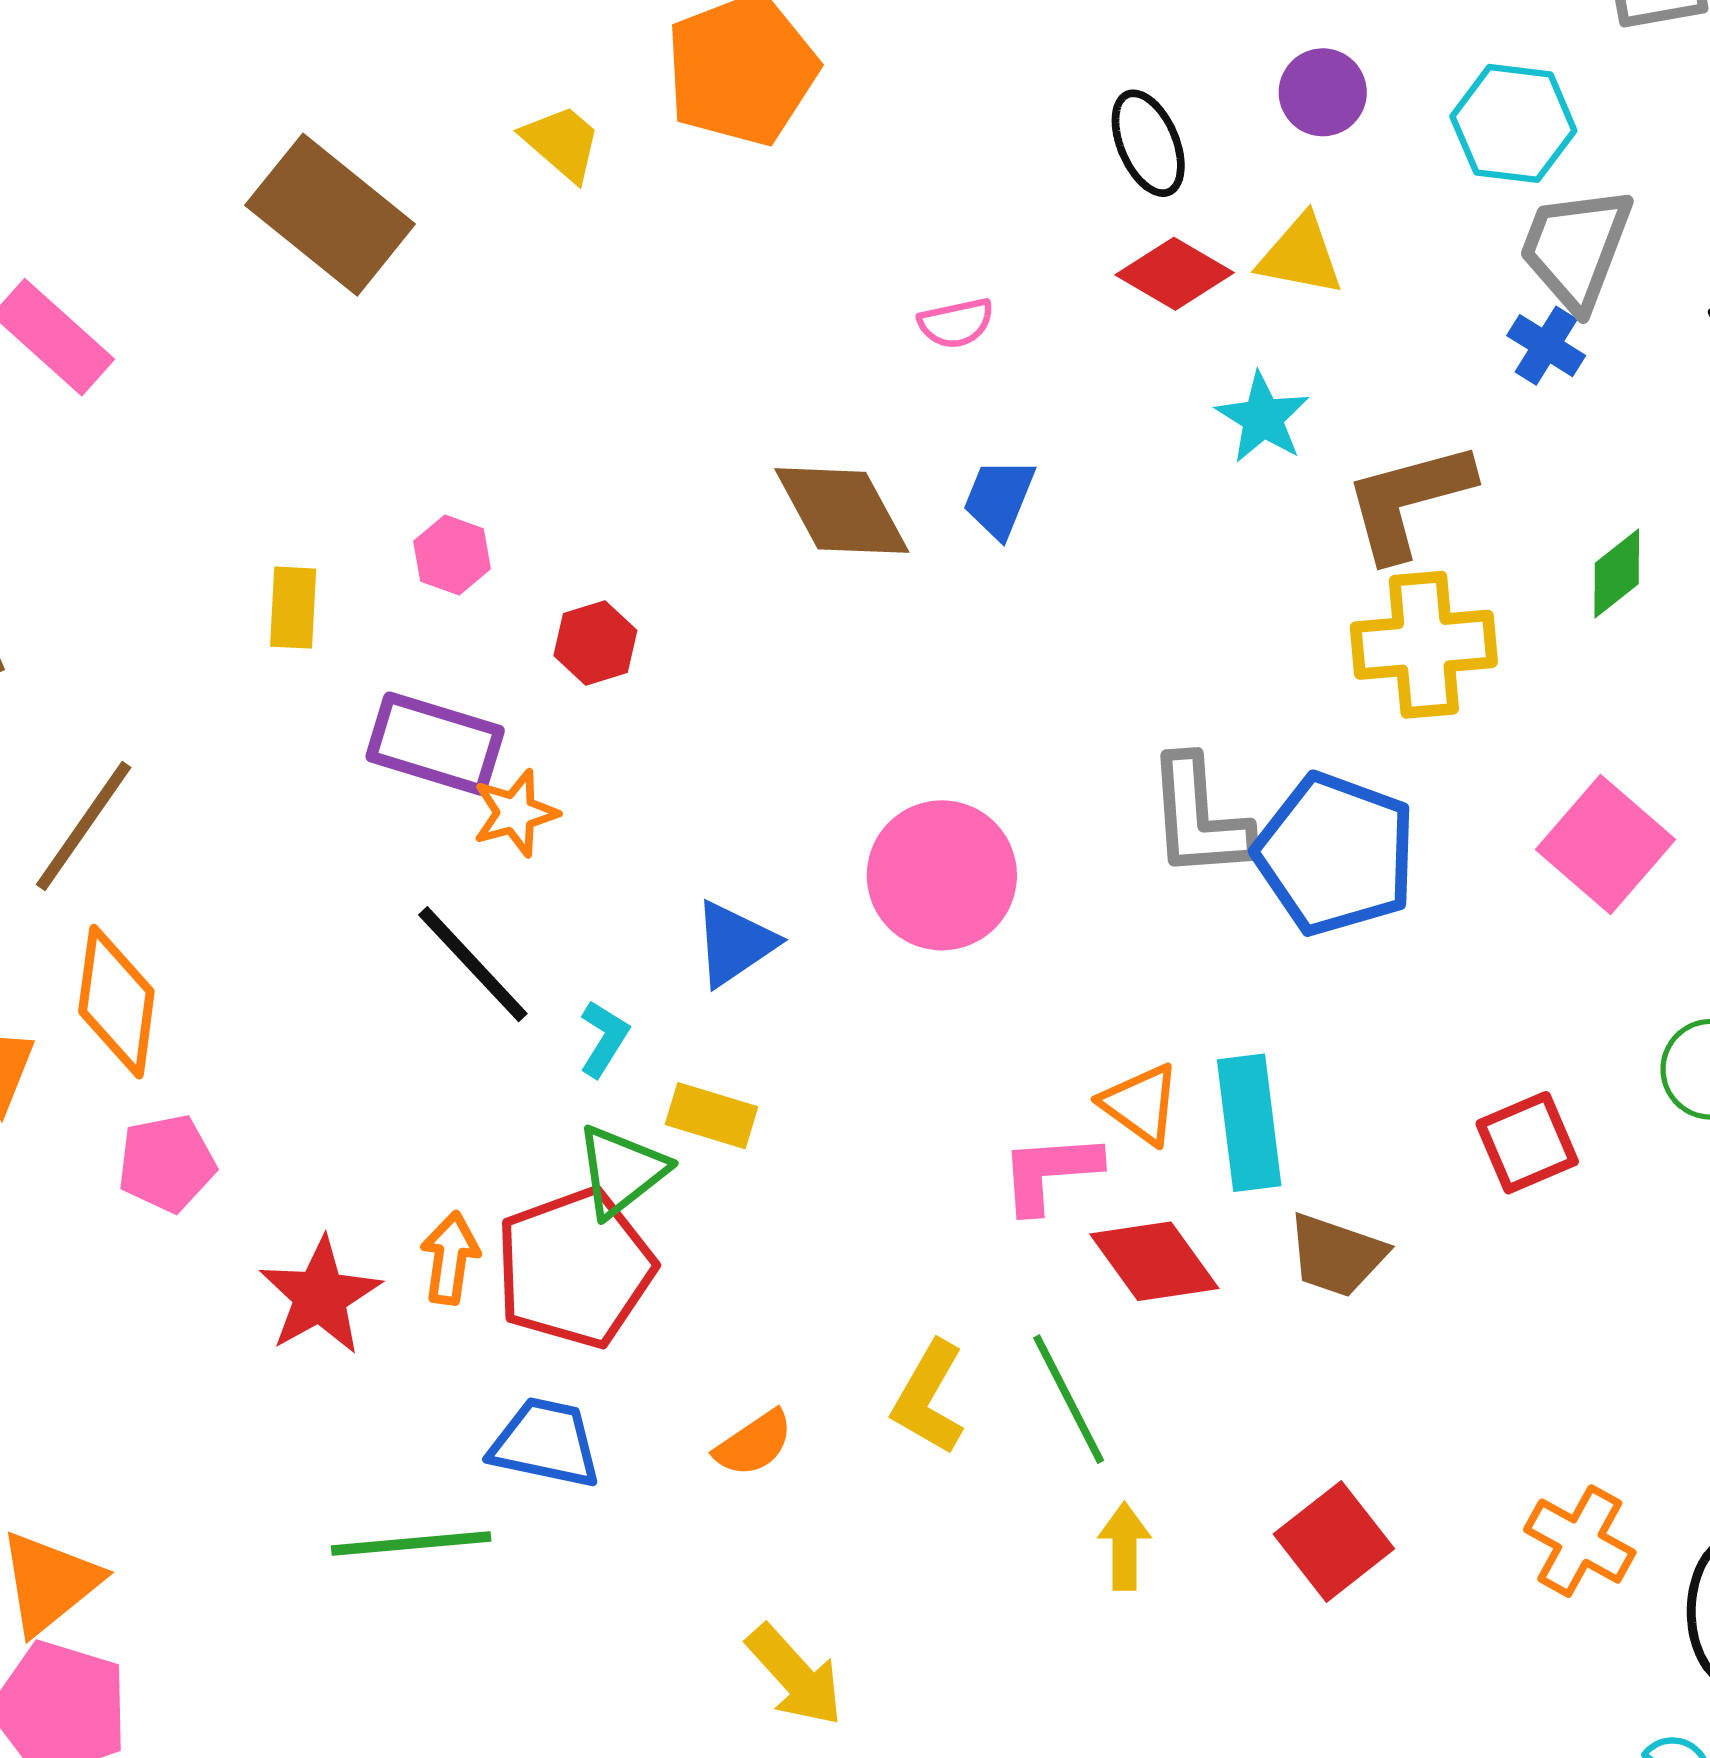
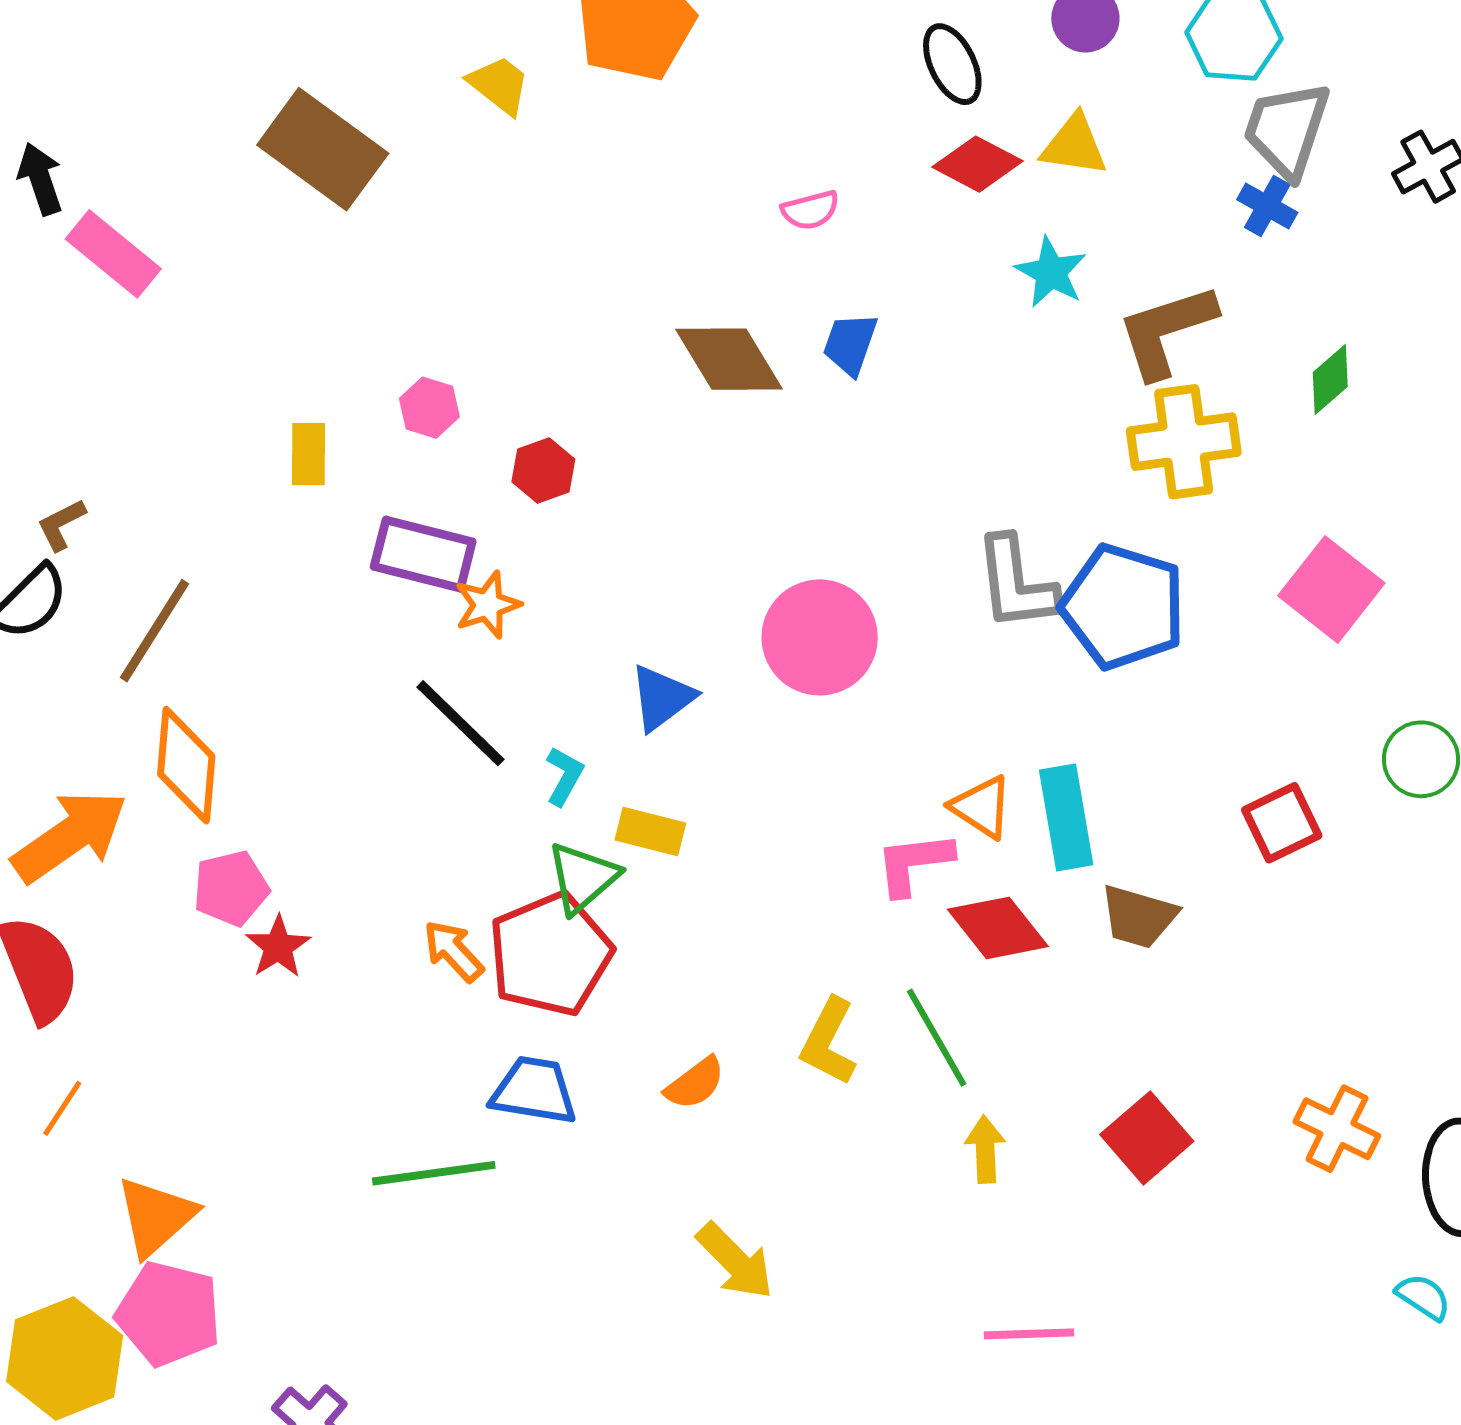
orange arrow: (450, 1258) -> (453, 951), turned -48
red star: (320, 1296) -> (278, 947), moved, size x0.7

